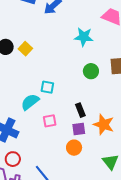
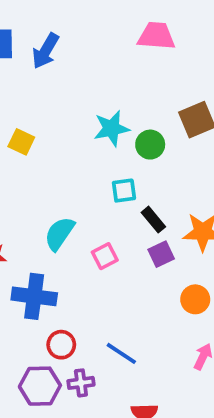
cyan star: (84, 37) -> (112, 128), moved
cyan square: (47, 87) -> (124, 191), moved
orange circle: (74, 148) -> (195, 299), moved

